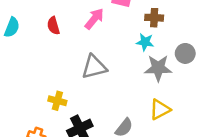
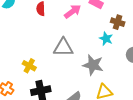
gray star: (158, 68) -> (93, 65), moved

